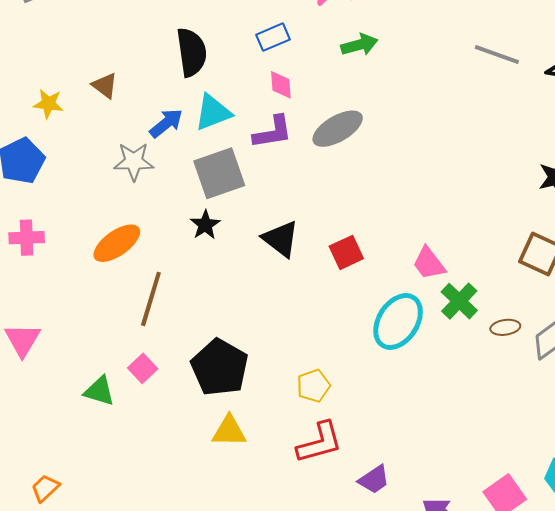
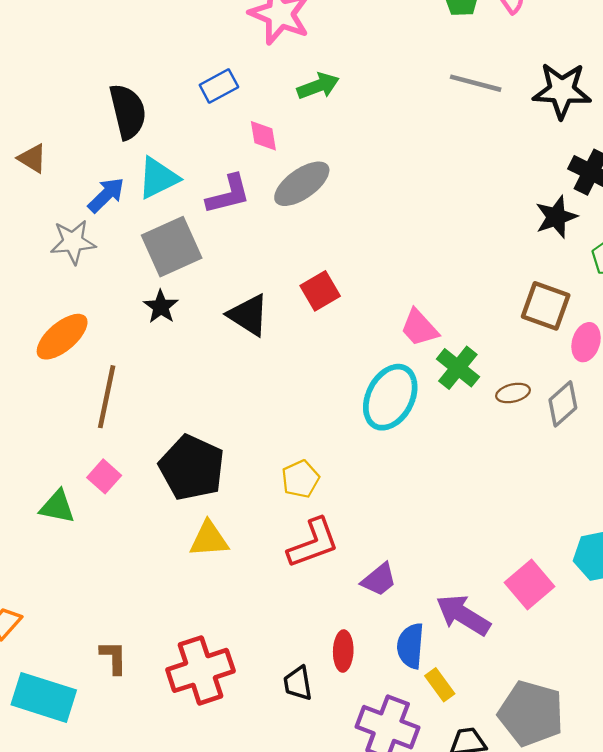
pink diamond: (281, 85) -> (263, 136), moved
red square: (346, 252) -> (320, 291), moved

